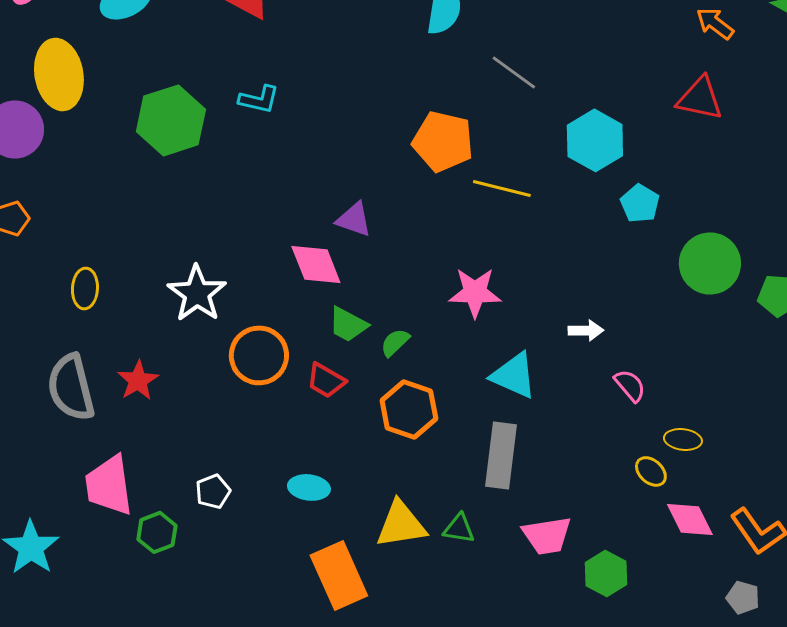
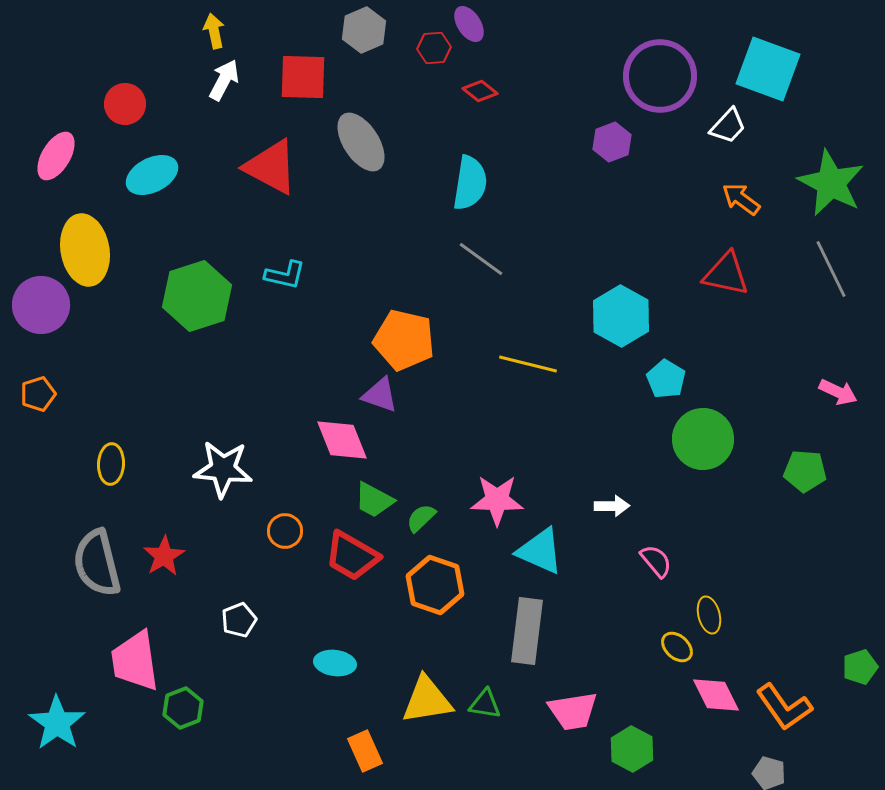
gray line: (514, 72) -> (481, 259), moved
orange pentagon: (443, 141) -> (404, 340), moved
green circle: (710, 263) -> (703, 439), moved
pink star: (475, 292) -> (497, 500), moved
white star: (197, 293) -> (223, 469), turned -30
orange circle: (259, 355) -> (285, 531), size x0.6
red trapezoid: (326, 380) -> (352, 556), size x1.4
yellow ellipse: (683, 439) -> (709, 615), turned 69
white pentagon: (213, 491) -> (239, 620), moved
orange rectangle: (339, 575) -> (365, 751), size x0.6

